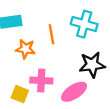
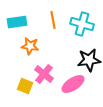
orange line: (51, 34) -> (53, 20), moved
pink cross: (41, 80) -> (44, 74), turned 36

